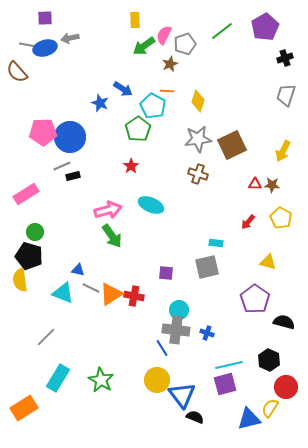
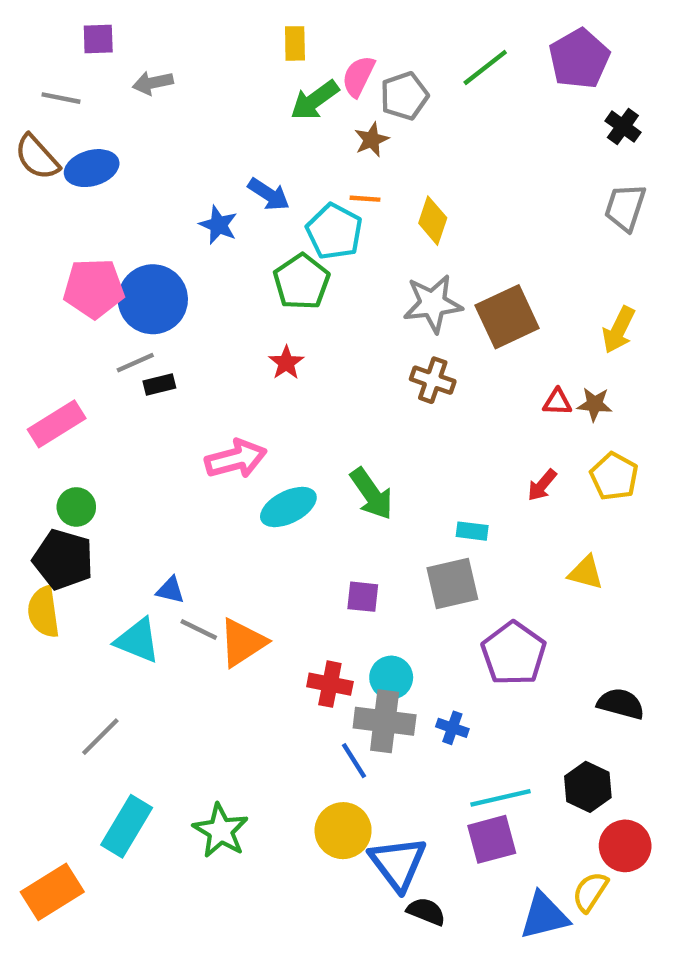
blue ellipse: (45, 48) -> (92, 168), moved
black cross: (285, 58) -> (623, 127), turned -35
cyan ellipse: (151, 205) -> (288, 507), moved, turned -50
green arrow: (112, 236) -> (371, 494), moved
red cross: (134, 296) -> (330, 684), moved
purple pentagon: (255, 299) -> (514, 653), moved

